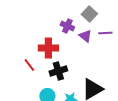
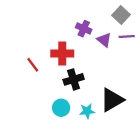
gray square: (89, 14) -> (121, 15), moved
red line: (29, 65) -> (33, 65), moved

